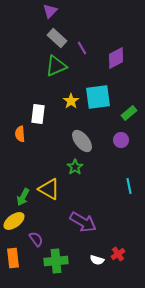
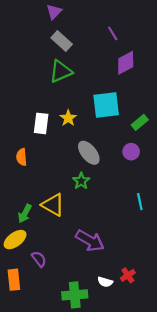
purple line: (82, 48) -> (113, 33), moved
yellow star: (71, 101) -> (68, 118), moved
orange semicircle: (20, 134) -> (22, 157), moved
green cross: (56, 261) -> (75, 295), moved

